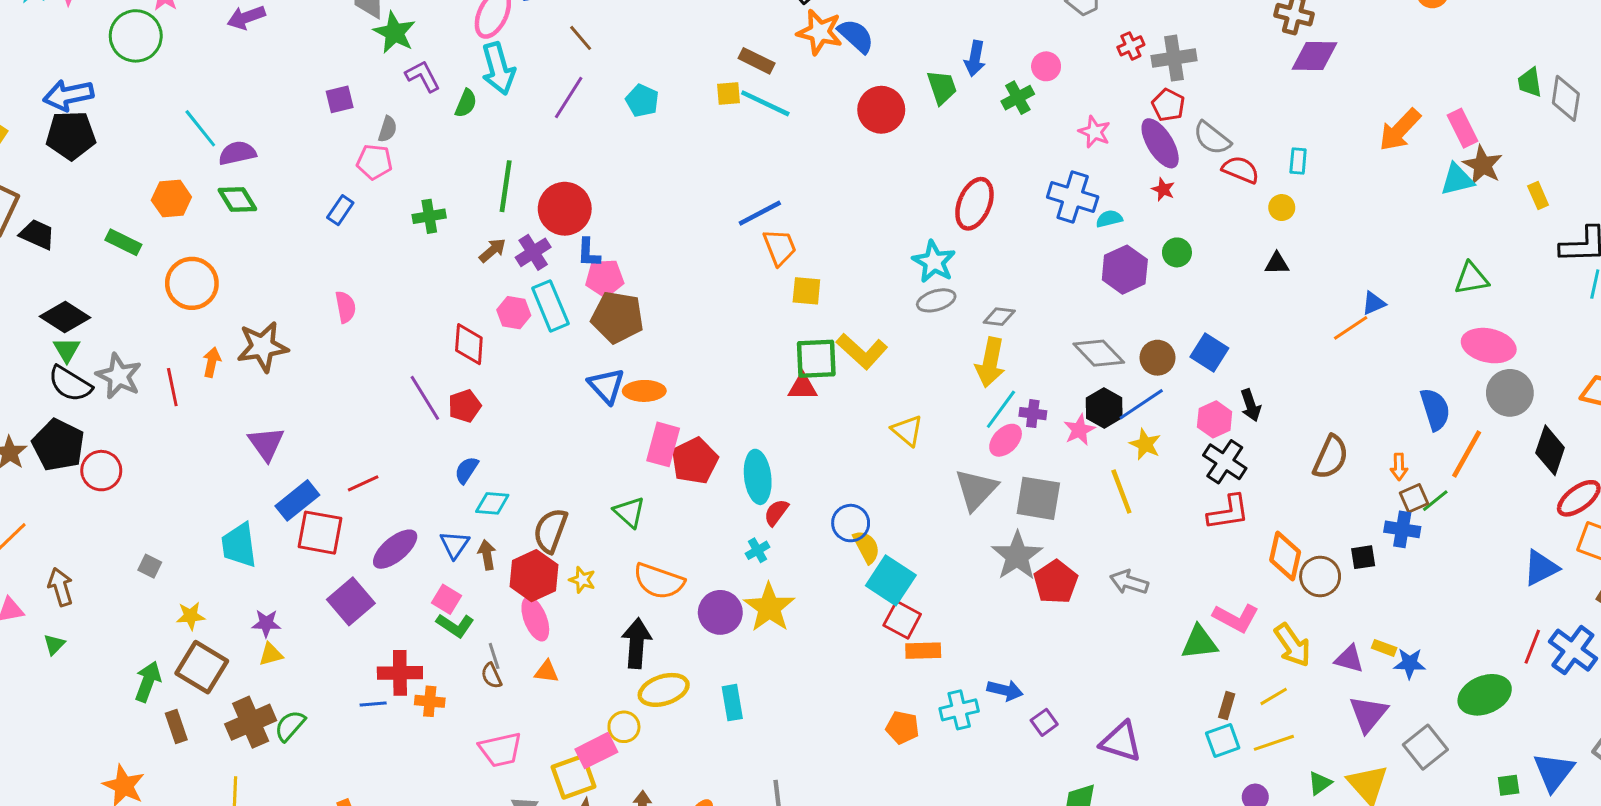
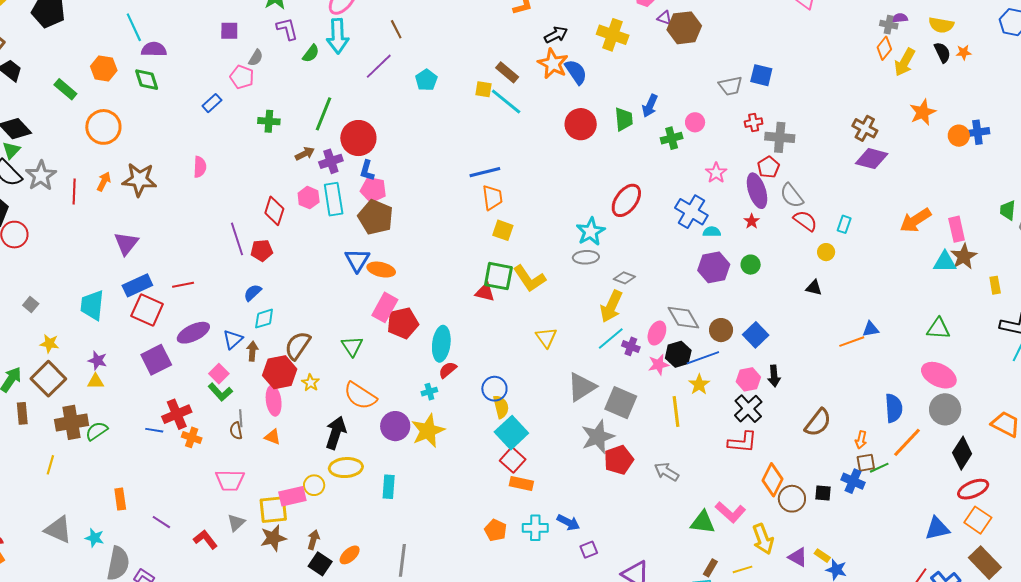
pink ellipse: (1006, 440) -> (657, 333), moved, turned -35
cyan diamond: (492, 503) -> (264, 319), turned -35
red cross: (400, 673) -> (177, 414), turned -36

